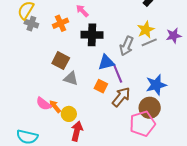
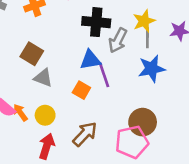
black cross: (92, 35) -> (96, 22), moved
gray line: (149, 42) -> (147, 38), turned -70
blue star: (156, 85) -> (152, 69), moved
brown arrow: (121, 97) -> (85, 134), moved
yellow circle: (69, 114) -> (45, 115), moved

